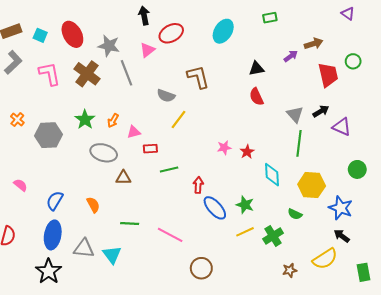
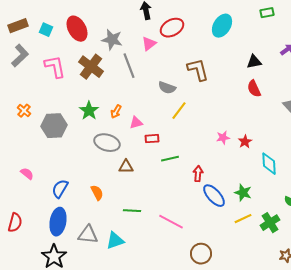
cyan triangle: (112, 255) -> (115, 241), turned 48

